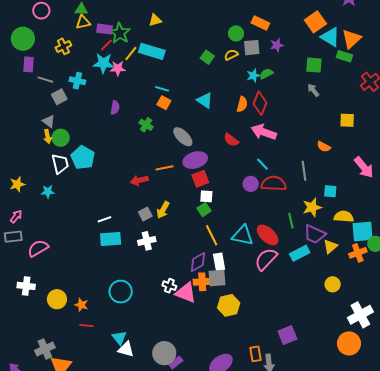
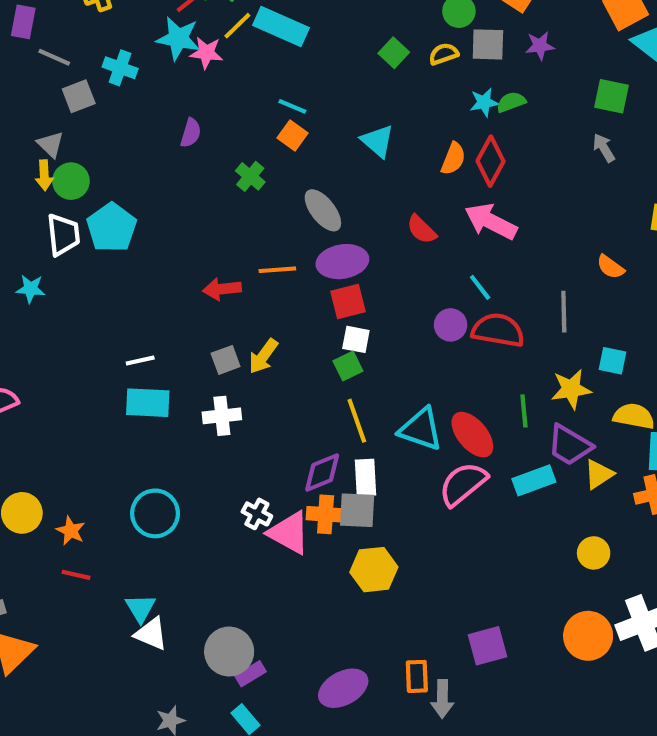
orange circle: (349, 343) -> (588, 636), moved

